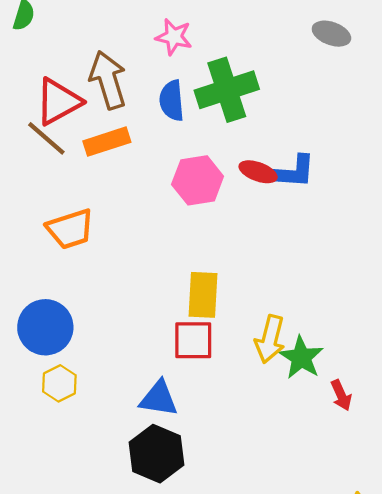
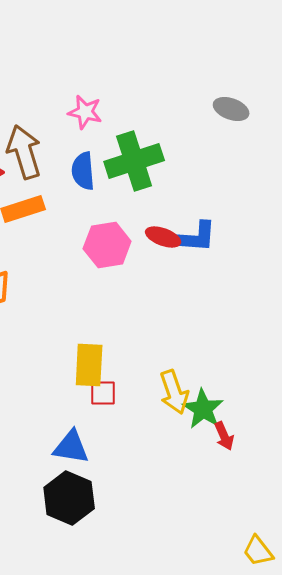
yellow rectangle: (203, 295) -> (89, 365), moved
yellow arrow: (270, 339) -> (174, 392), turned -33
red square: (193, 340) -> (103, 393), size x0.7
red arrow: (341, 395) -> (224, 436), moved

